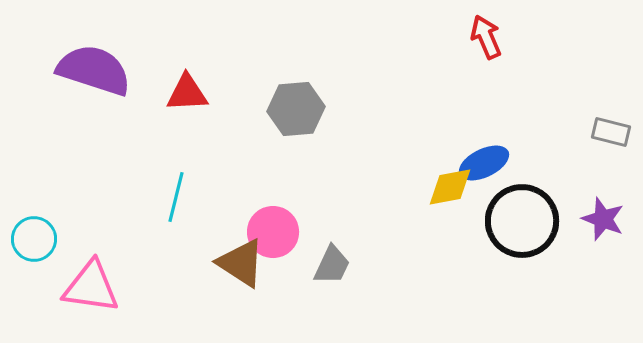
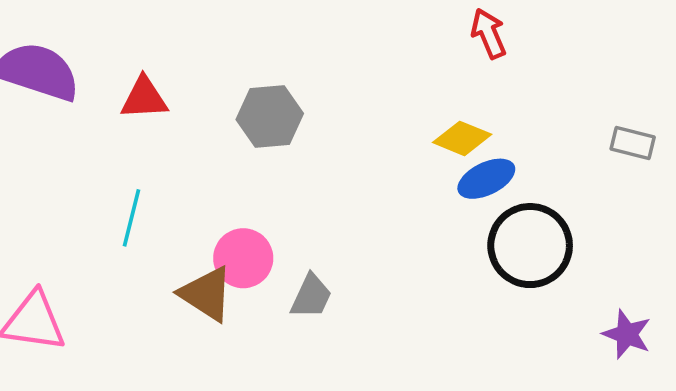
yellow diamond: (450, 187) -> (462, 138), moved, turned 33
purple star: (603, 219) -> (627, 334), moved

